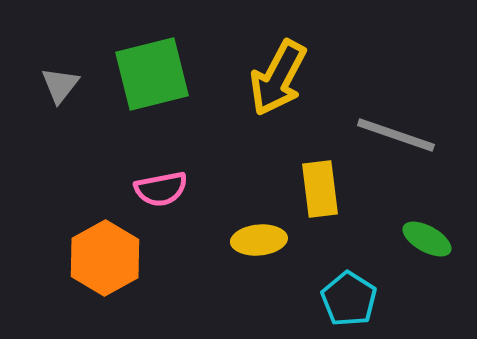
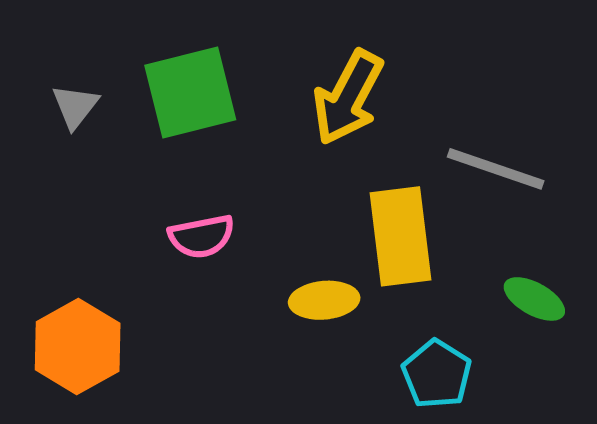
yellow rectangle: (320, 189) -> (400, 236), size x1.4
orange hexagon: (105, 258) -> (78, 347), moved

